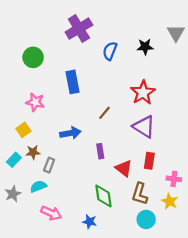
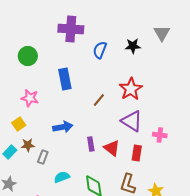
purple cross: (79, 29) -> (71, 29), turned 35
brown line: (105, 113) -> (99, 100), moved
red triangle: (124, 168) -> (112, 148), moved
pink cross: (174, 179) -> (160, 135), moved
cyan semicircle: (38, 186) -> (62, 177), moved

